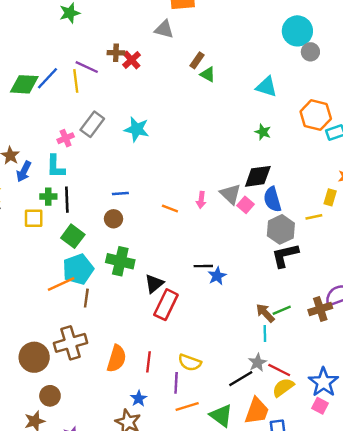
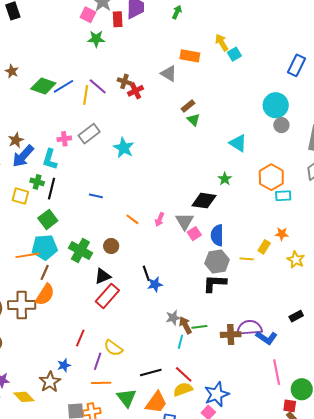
blue arrow: (24, 172) -> (23, 156), size x1.4
black diamond: (258, 176) -> (204, 201), moved
brown circle: (114, 219) -> (111, 246), moved
black line: (203, 266) -> (146, 273), turned 56
orange semicircle: (117, 359) -> (45, 295), moved
gray star: (257, 363) -> (173, 318), moved

